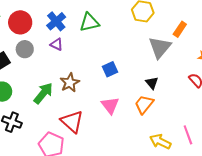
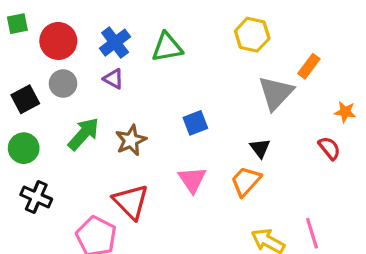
green arrow: (43, 93) -> (84, 134), moved

